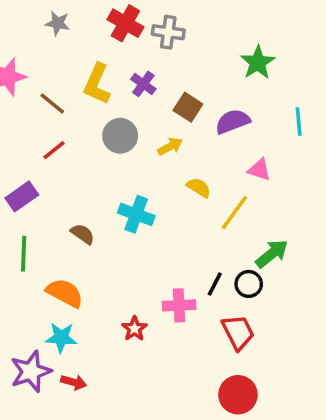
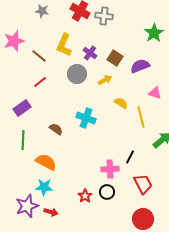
purple cross: (143, 84) -> (90, 53), moved
yellow line: (234, 213) -> (141, 117), turned -50
black circle: (249, 284) -> (107, 192), moved
red star: (134, 329) -> (85, 196), moved

